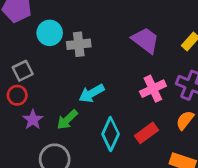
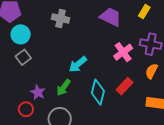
cyan circle: (50, 33) -> (21, 34), moved
gray cross: (79, 44) -> (61, 19), moved, turned 30
red circle: (17, 95) -> (26, 109), moved

